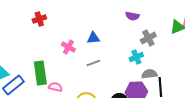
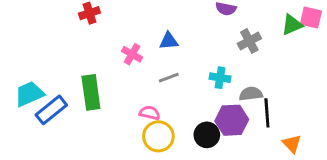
cyan cross: (136, 57) -> (220, 78), moved, turned 32
pink semicircle: (55, 87) -> (150, 113), moved

